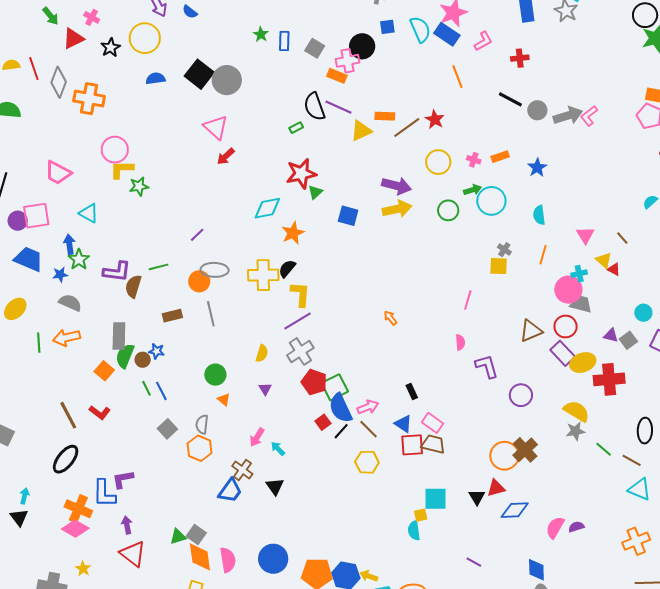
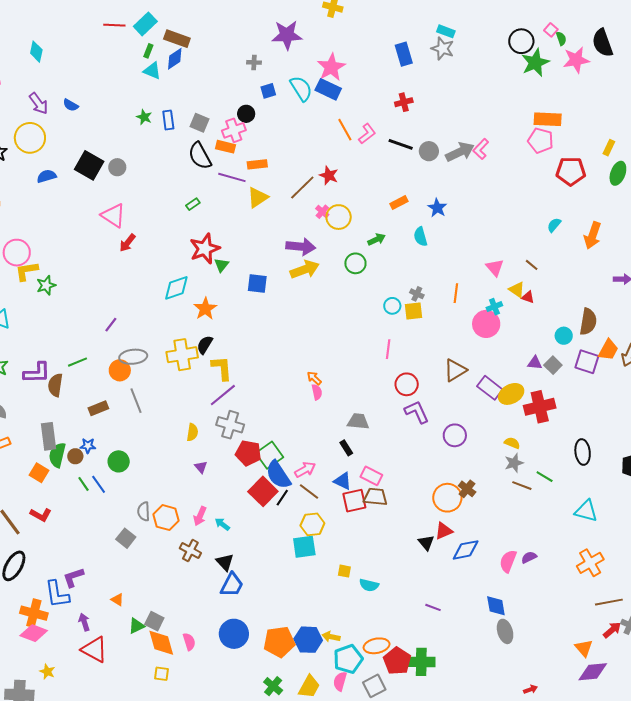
pink L-shape: (483, 41) -> (367, 134), moved
black circle: (362, 46) -> (246, 114), size x0.7
gray circle: (227, 80) -> (117, 167), size x0.6
black semicircle: (314, 107) -> (200, 156), moved
orange rectangle: (385, 116) -> (257, 164), moved
pink cross: (474, 160) -> (322, 212), moved, turned 32
cyan circle: (491, 201) -> (392, 306), moved, size x0.6
cyan semicircle: (539, 215) -> (420, 237), moved
gray trapezoid: (581, 304) -> (358, 421), moved
red circle: (566, 326) -> (407, 384), moved
pink semicircle: (460, 342) -> (317, 392), moved
gray cross: (300, 351) -> (230, 425), turned -32
green circle: (215, 375) -> (119, 461), moved
orange triangle: (224, 400) -> (117, 600), moved
yellow semicircle: (577, 411) -> (512, 443), size x0.6
red square: (323, 422) -> (263, 491), size x1.8
gray square: (167, 429) -> (126, 538), moved
orange hexagon: (199, 448) -> (166, 518), moved
brown cross: (525, 450) -> (467, 489), size x0.7
brown line: (632, 460) -> (522, 486), moved
blue trapezoid: (230, 491) -> (232, 585), moved
cyan square: (435, 499) -> (304, 547), moved
yellow square: (421, 515) -> (344, 571), moved, turned 32
cyan semicircle: (414, 531) -> (369, 585), turned -60
pink semicircle: (228, 560) -> (189, 642), size x0.7

